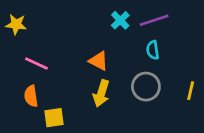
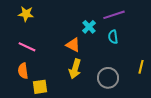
cyan cross: (120, 20) -> (89, 27), moved
yellow star: (16, 24) -> (26, 14), moved
gray circle: (146, 87) -> (108, 78), moved

